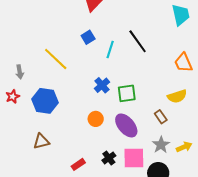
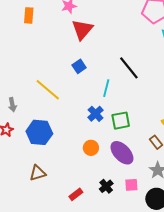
cyan line: (110, 50) -> (106, 88), moved
pink square: (134, 158) -> (131, 185), size x0.6

